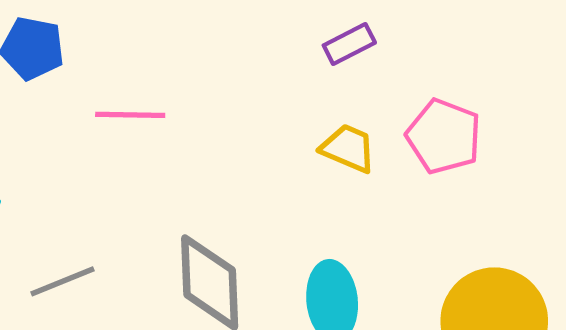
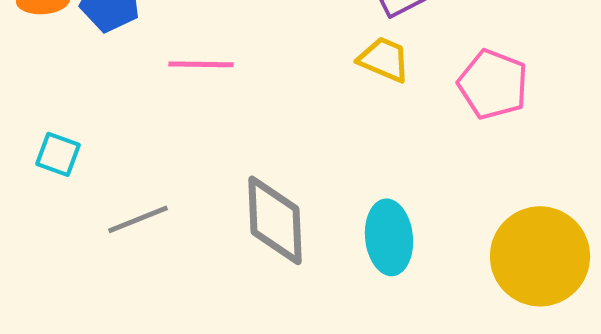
yellow trapezoid: (348, 148) -> (384, 59), moved

